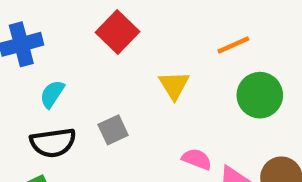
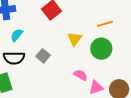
green circle: (260, 95) -> (101, 49), moved
gray square: (113, 130) -> (43, 56), turned -32

